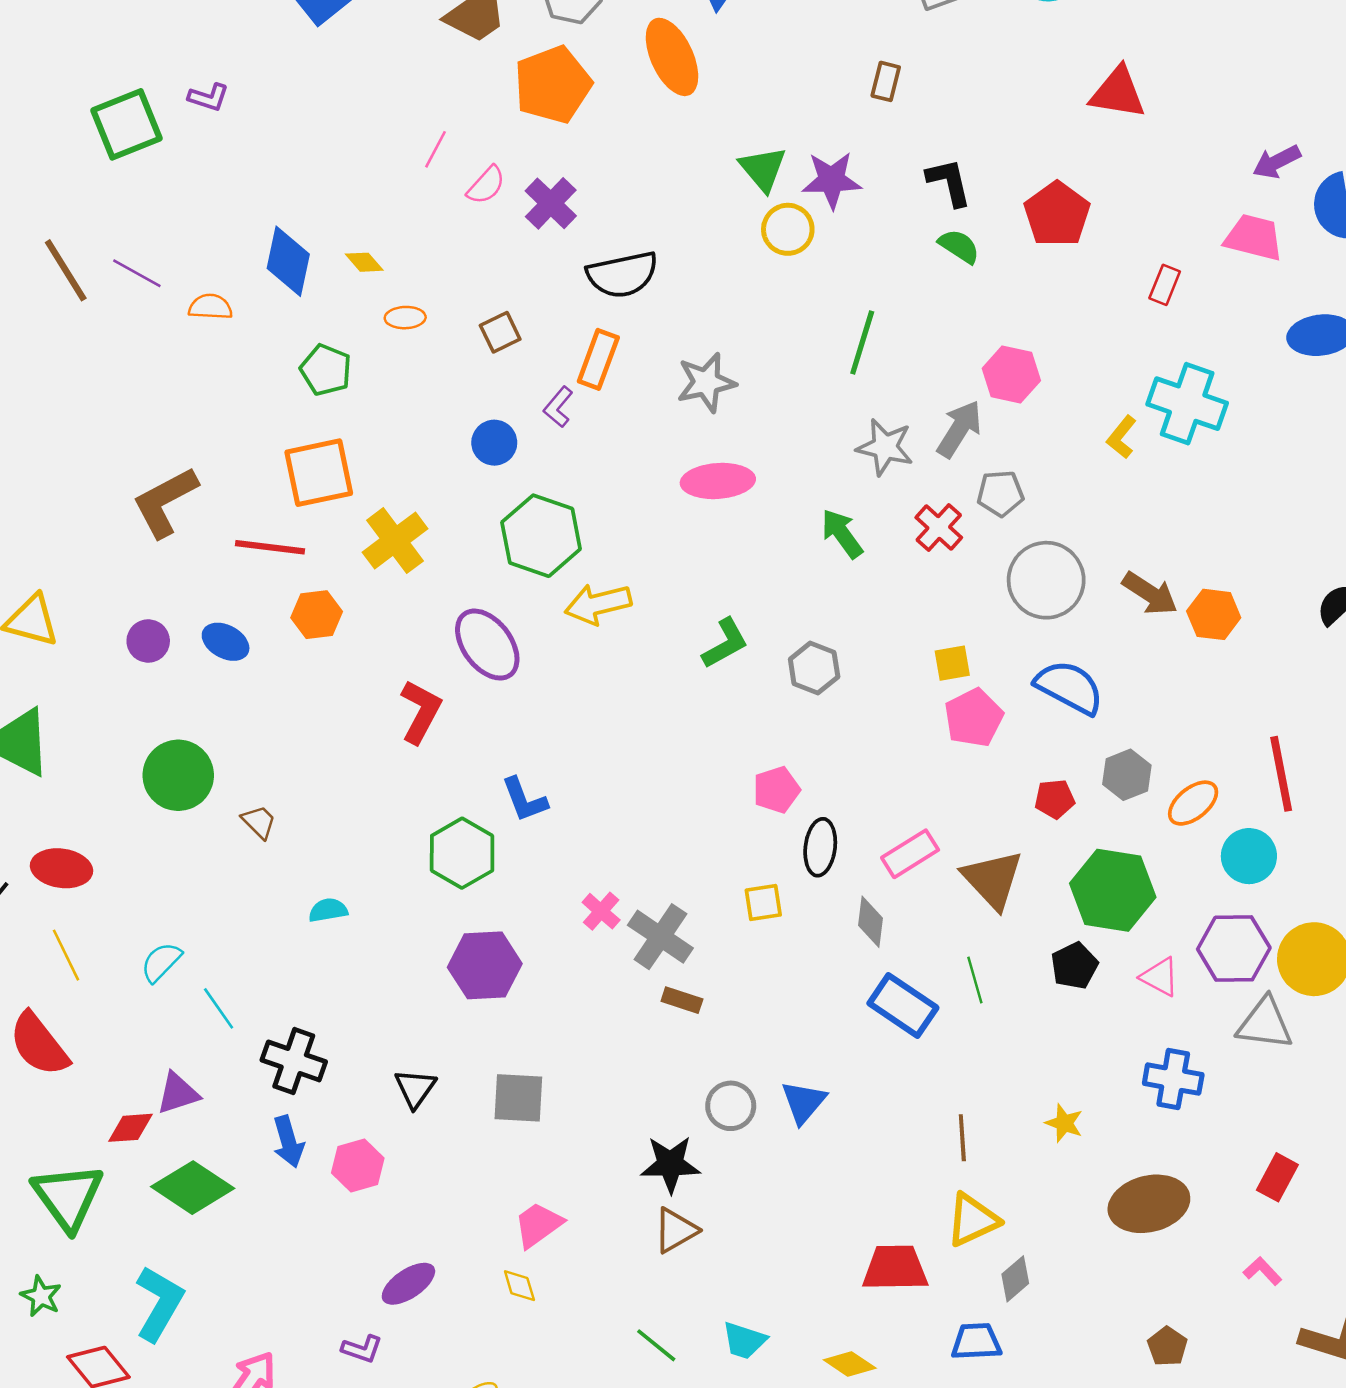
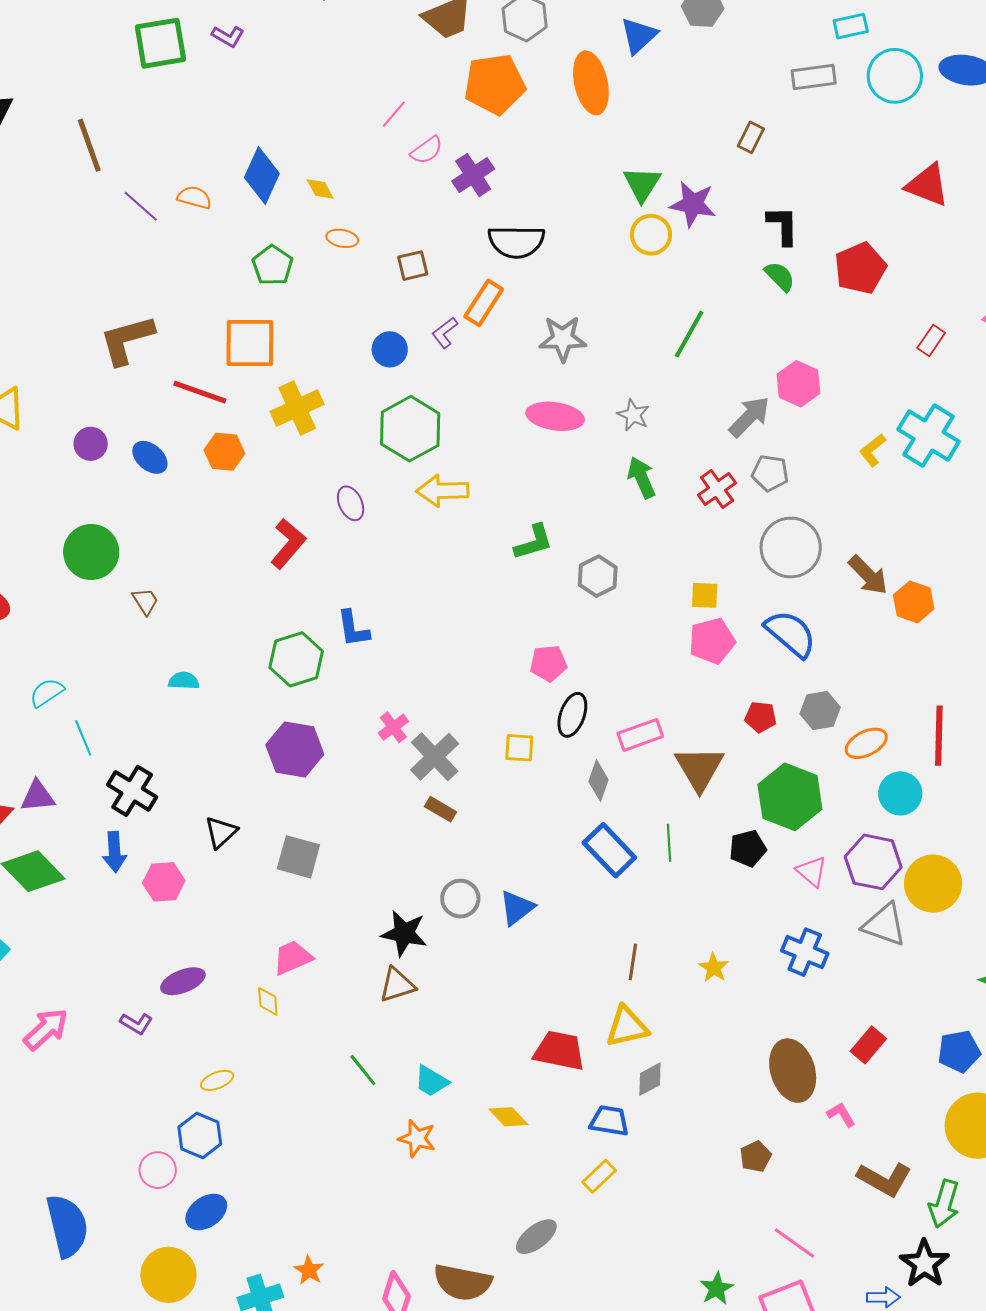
purple line: (137, 273) -> (141, 206), moved
gray star: (885, 447) -> (633, 415), moved, size x0.7
purple ellipse: (487, 645) -> (351, 503), size x0.6
brown ellipse: (1149, 1204) -> (793, 1071), moved, turned 74

